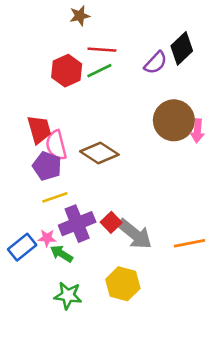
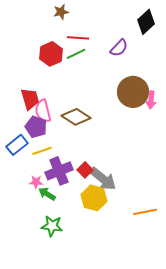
black diamond: (182, 48) -> (146, 22), moved
orange line: (190, 243) -> (145, 212), moved
blue rectangle: (22, 247) -> (17, 145), moved
yellow hexagon: (123, 284) -> (94, 198), moved

